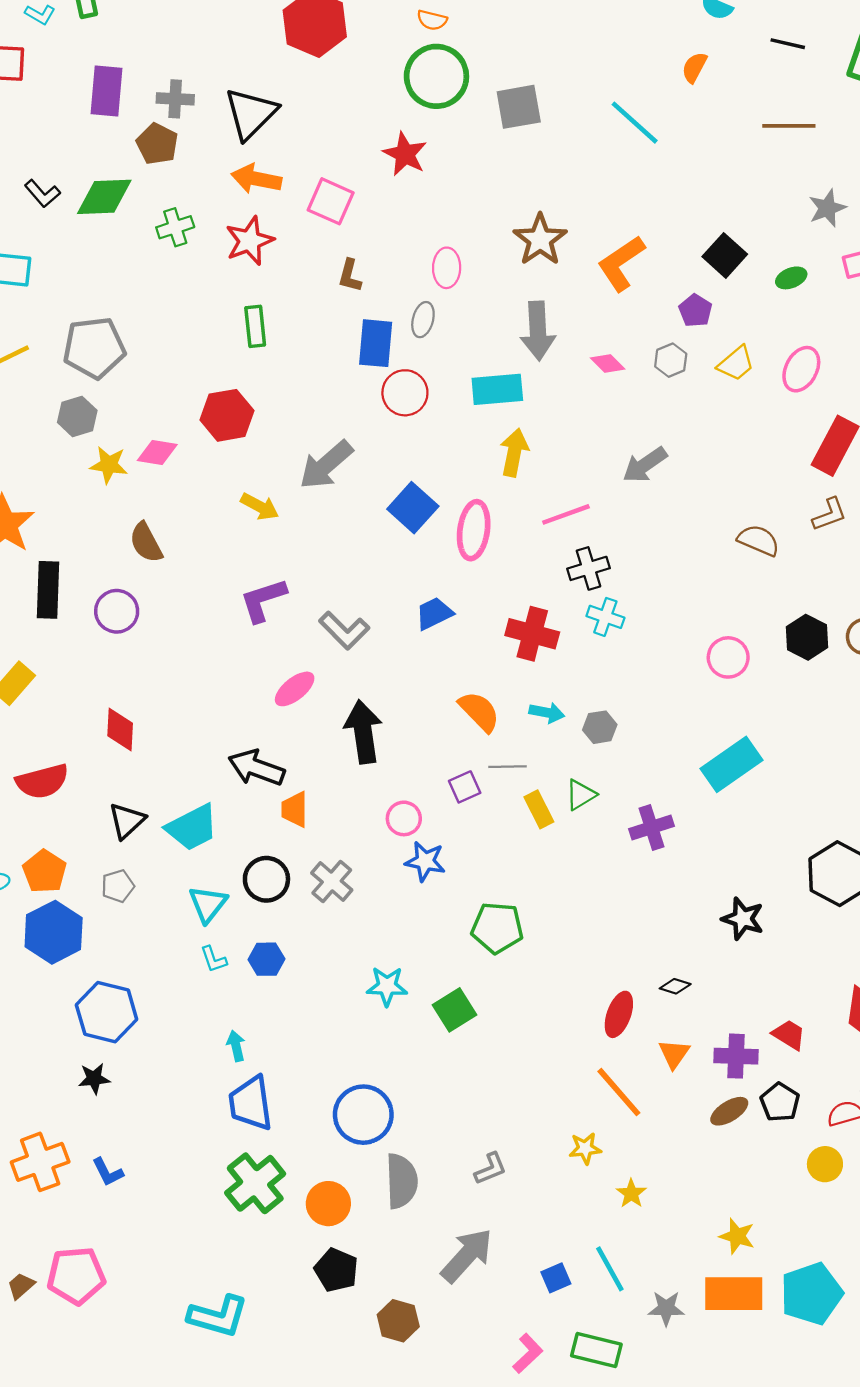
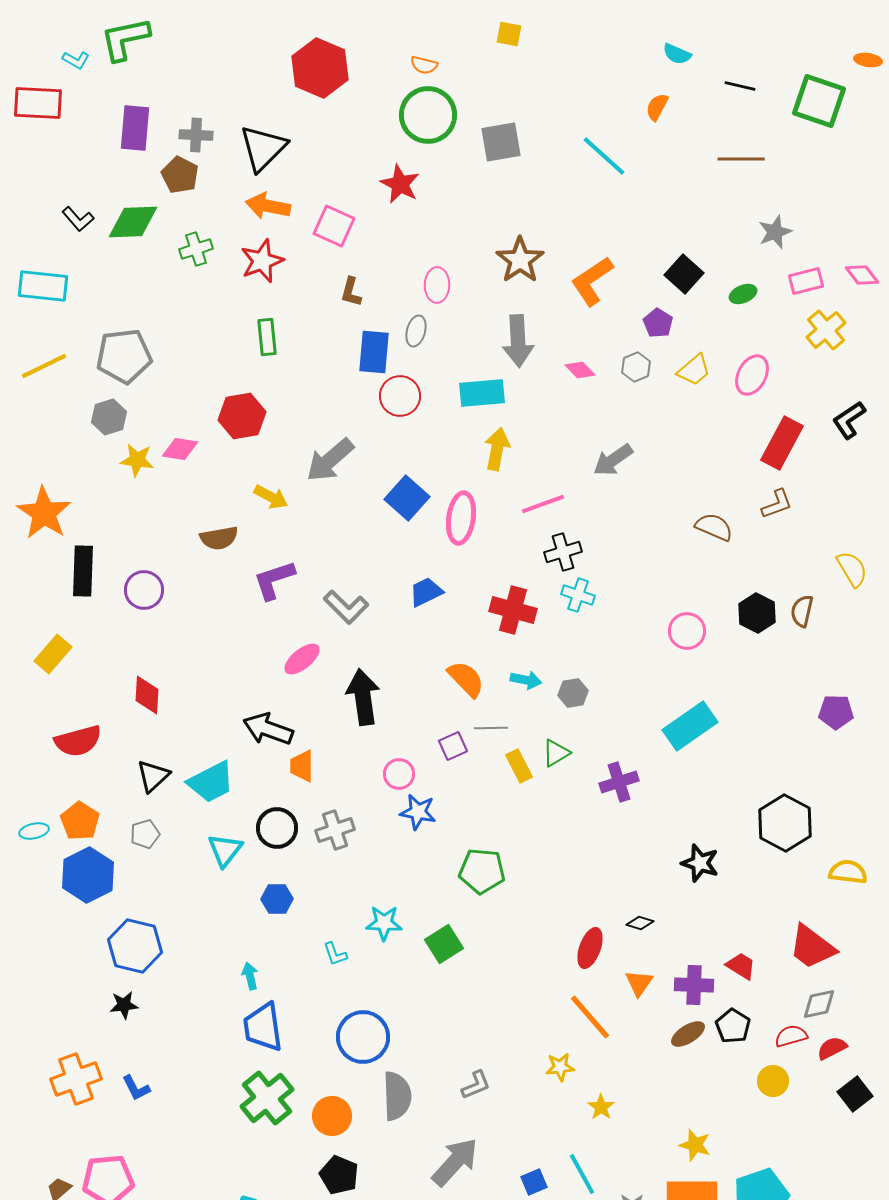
brown semicircle: (146, 543) -> (219, 538), moved, turned -72
gray cross: (332, 882) -> (335, 830), turned 30
cyan L-shape: (214, 959) -> (335, 954), moved

